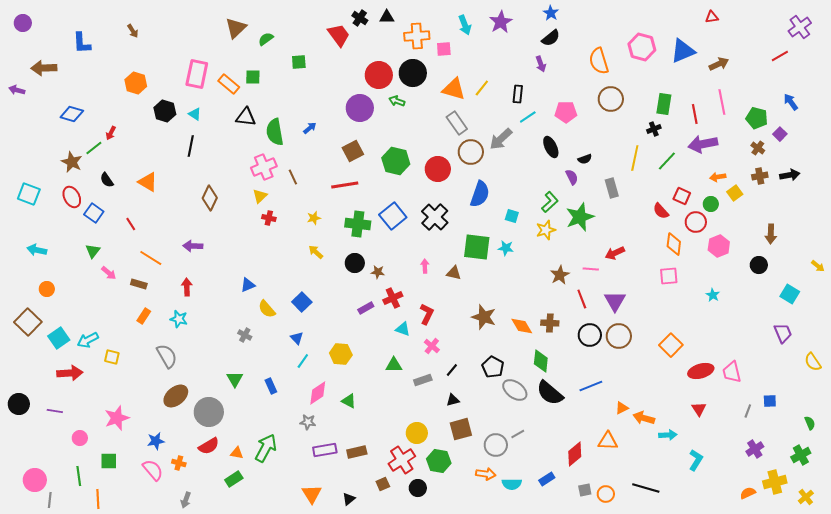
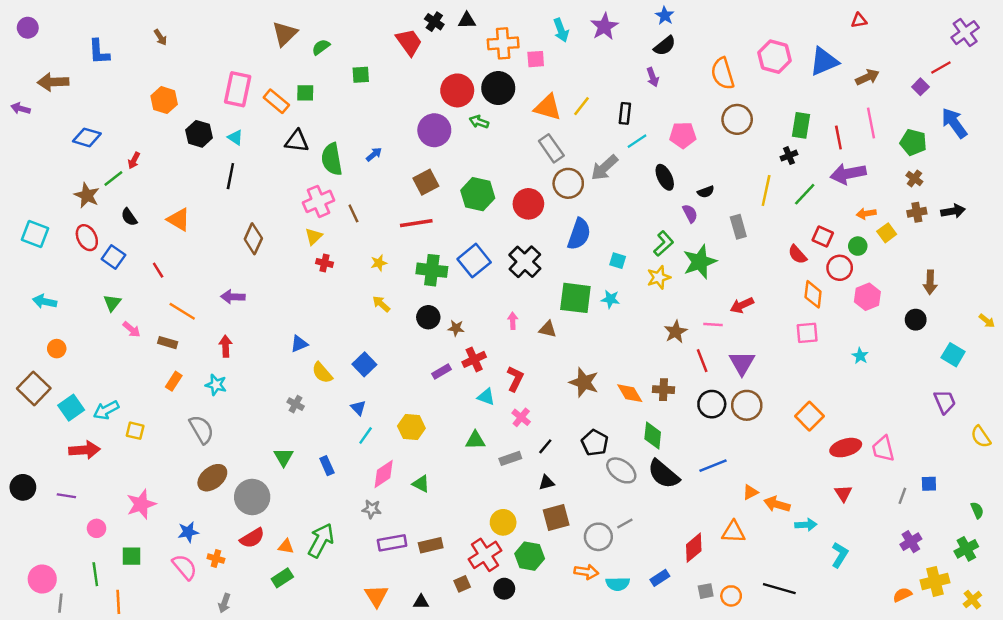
blue arrow: (791, 102) -> (954, 123), size x1.5
purple square: (780, 134) -> (920, 87), moved
black triangle: (349, 499) -> (421, 602), turned 40

